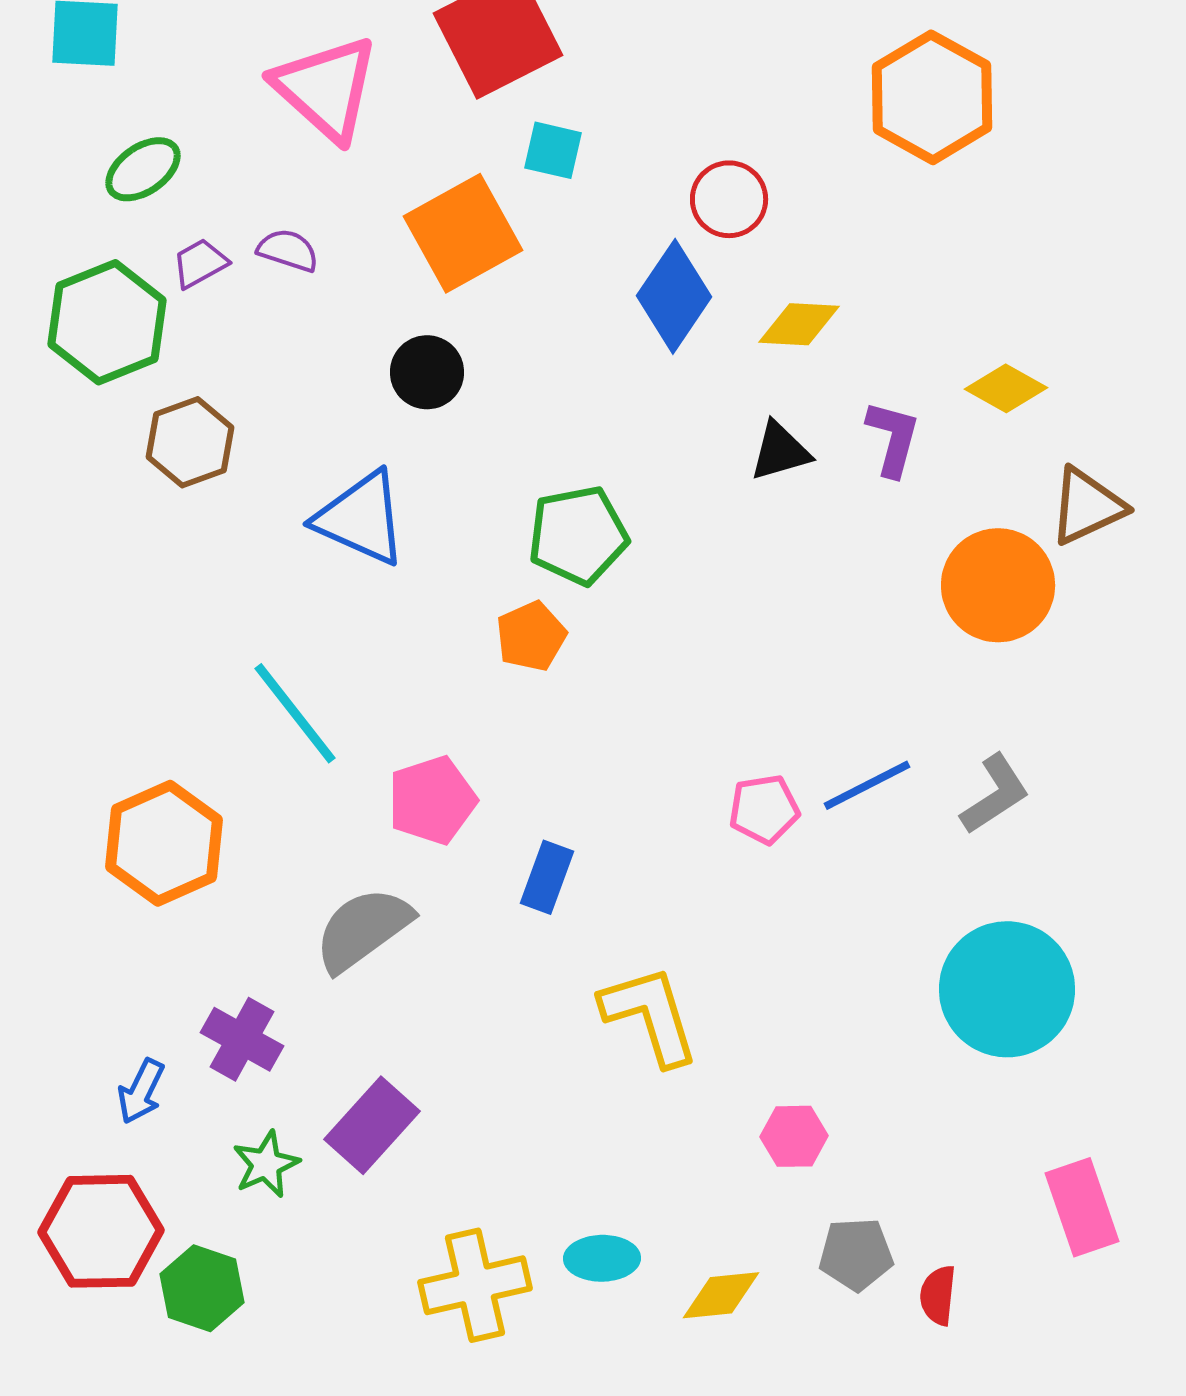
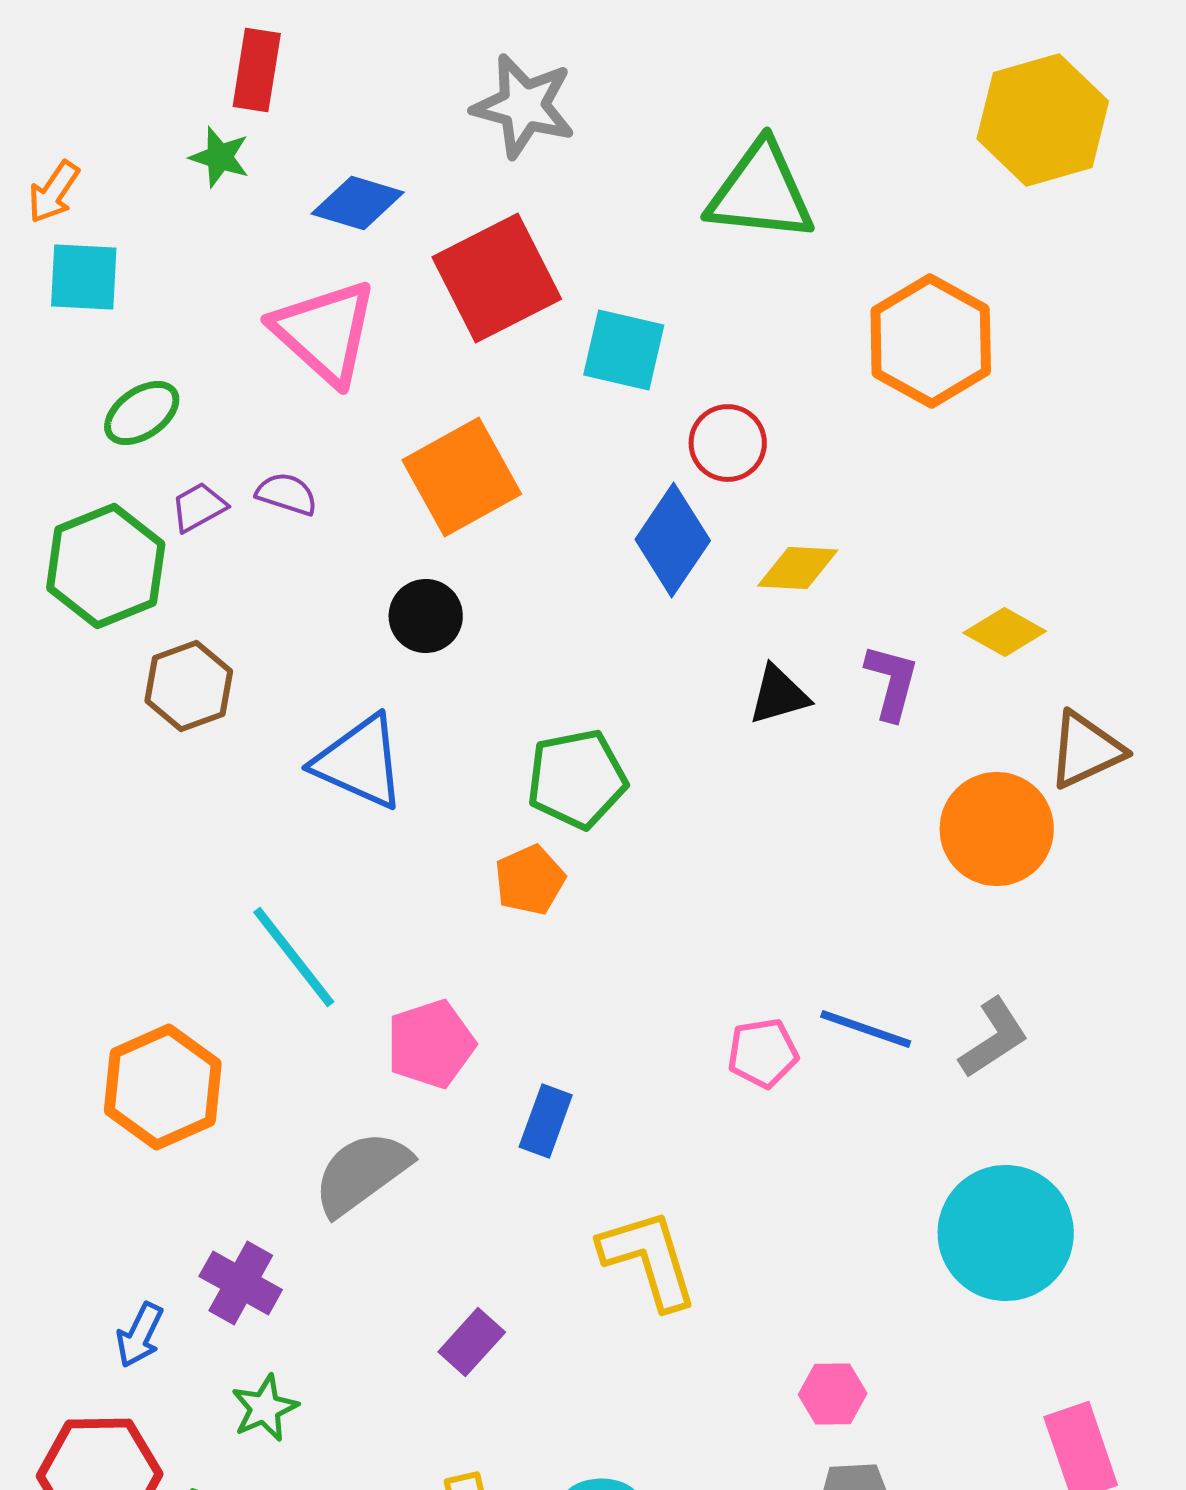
cyan square: (553, 150) -> (624, 350), moved, size x1.4
blue line: (867, 785) -> (866, 1029), turned 46
purple rectangle: (372, 1125) -> (472, 1342), moved, size x0.7
pink hexagon: (794, 1136) -> (833, 1394), moved

